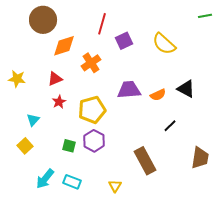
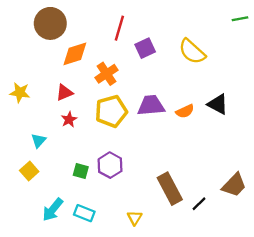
yellow pentagon: (92, 110) -> (111, 111), moved
black line: (170, 126) -> (199, 204), moved
brown trapezoid: (200, 158) -> (234, 185), turned 35

